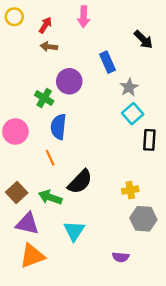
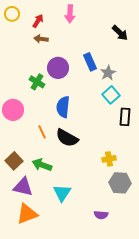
blue rectangle: (108, 62) -> (90, 62), moved
blue semicircle: (58, 127) -> (63, 107), moved
black semicircle: (80, 182) -> (67, 138), moved, turned 75

